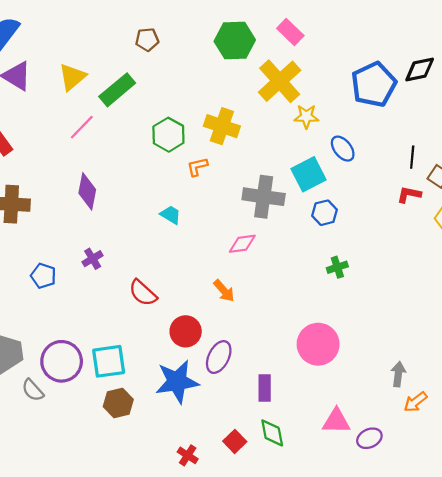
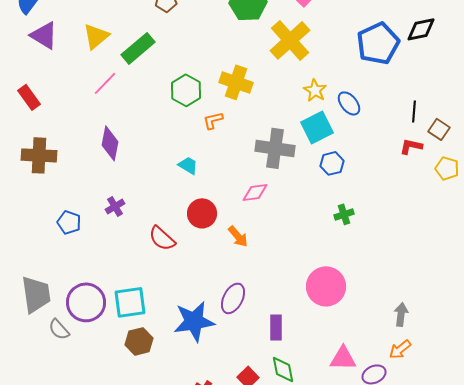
yellow star: (306, 117) -> (315, 90), moved, turned 30
red circle: (186, 331) -> (202, 213), moved
orange arrow: (415, 402) -> (400, 349), moved

